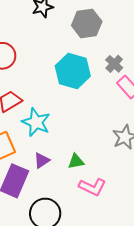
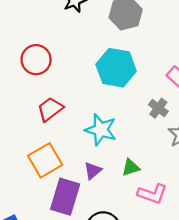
gray cross: (114, 64) -> (158, 108), moved
cyan star: (36, 122) -> (101, 130), moved

